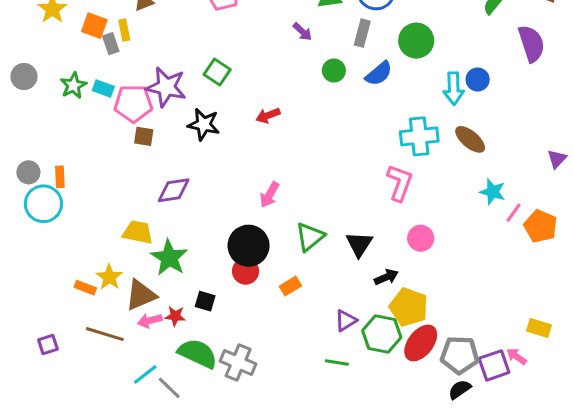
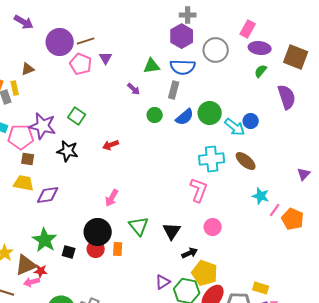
green circle: (416, 41) -> (210, 113), moved
cyan arrow: (454, 88) -> (235, 127), turned -50
yellow trapezoid: (138, 232) -> (24, 183), moved
green triangle: (310, 237) -> (139, 226), turned -30
orange rectangle: (290, 286) -> (118, 249), moved, turned -56
black square: (205, 301) -> (69, 252), moved
red star: (175, 316) -> (41, 271), moved
yellow rectangle: (539, 328) -> (261, 288), moved

